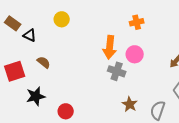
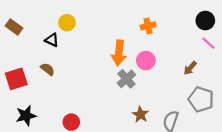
black triangle: (30, 35) -> (52, 40), moved
gray cross: (117, 71) -> (126, 79), turned 30
black star: (36, 96) -> (26, 116), moved

